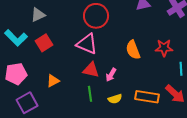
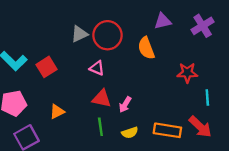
gray triangle: (38, 15) -> (79, 34), moved
pink triangle: (87, 44) -> (97, 68), size x0.6
orange semicircle: (133, 50) -> (146, 48), moved

